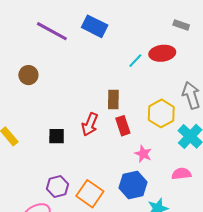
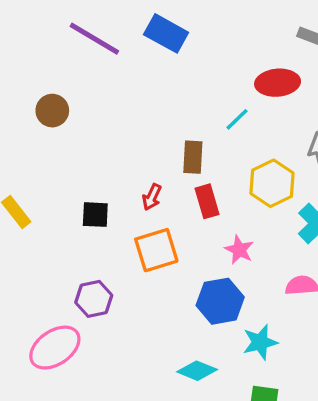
cyan line: (135, 61) -> (237, 119), moved
red arrow: (90, 124) -> (152, 197), size x0.7
orange square: (90, 194) -> (156, 250), moved, turned 36

